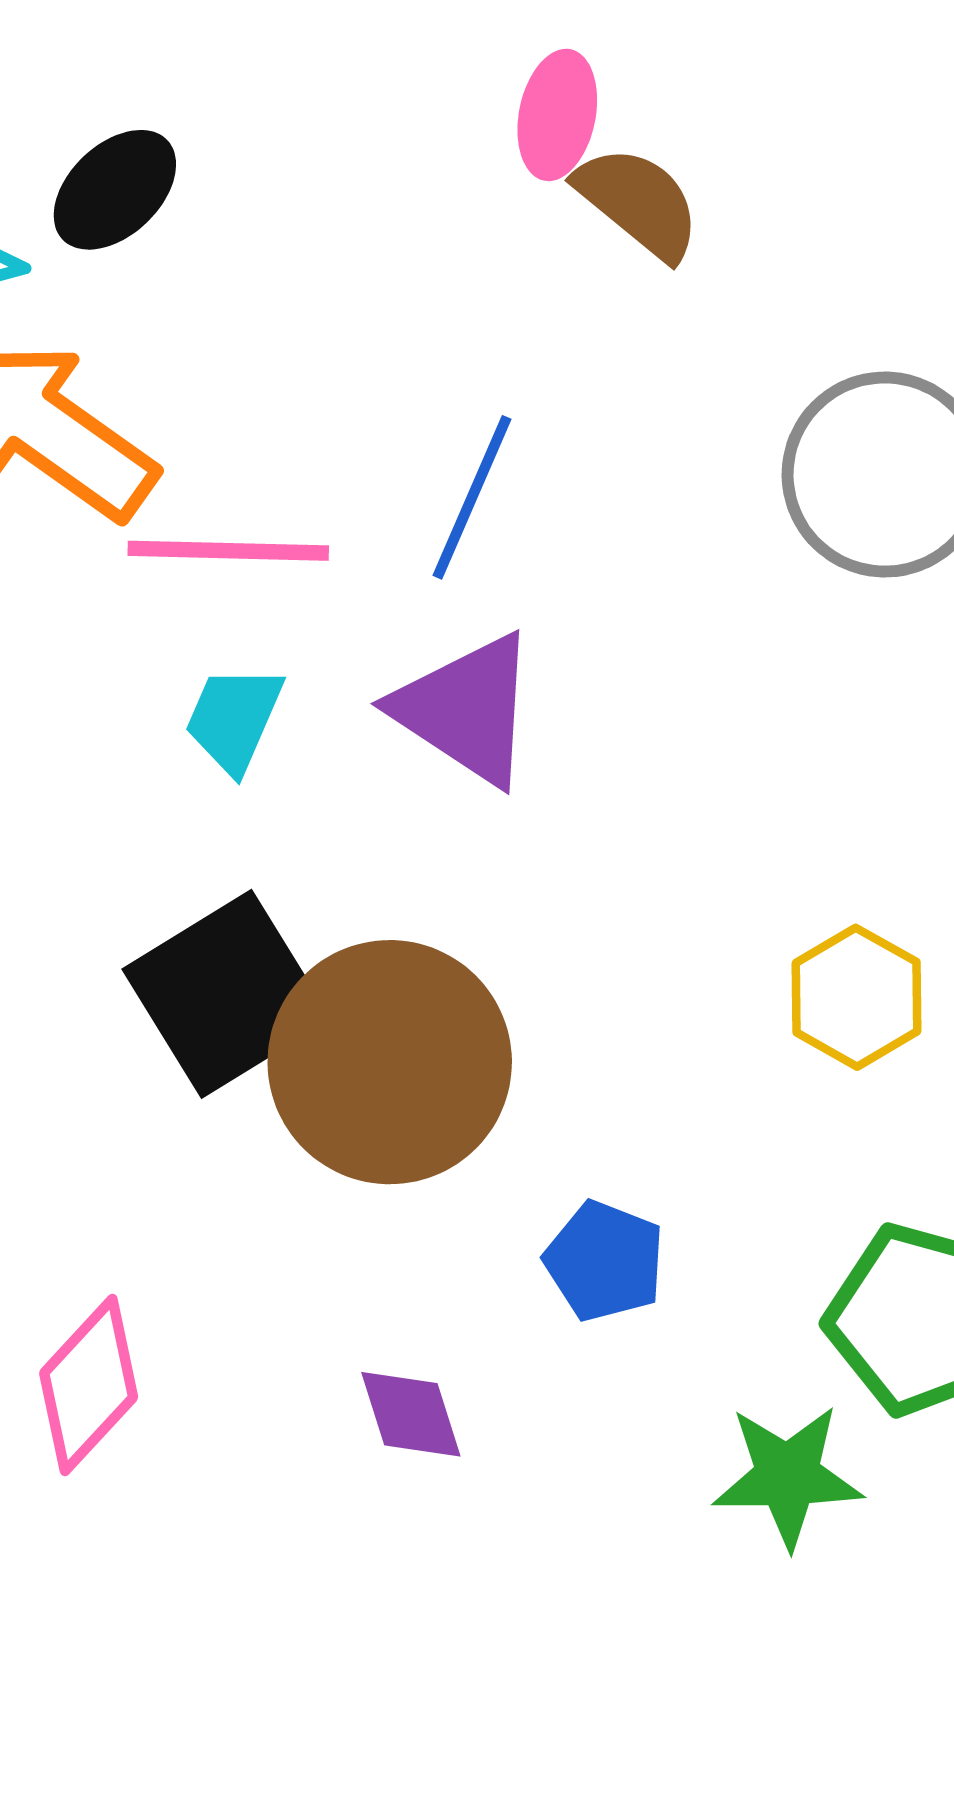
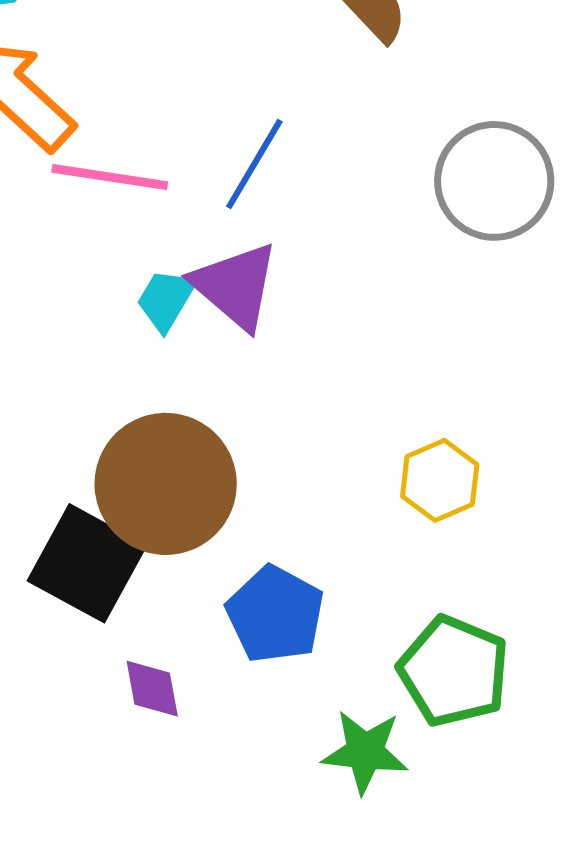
cyan trapezoid: (234, 719) -> (166, 300), moved
black square: (226, 994) -> (87, 563), moved, turned -37
blue pentagon: (605, 1261) -> (275, 614), size x1.4

